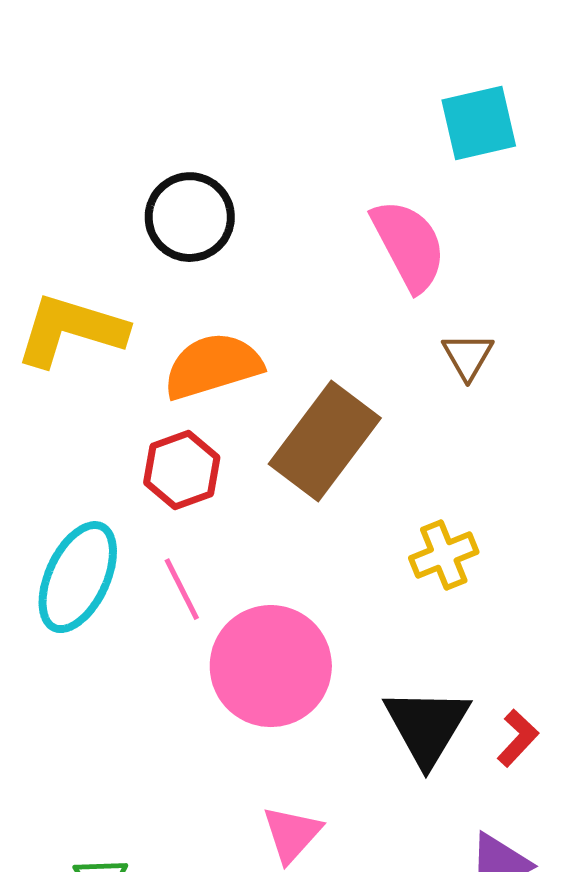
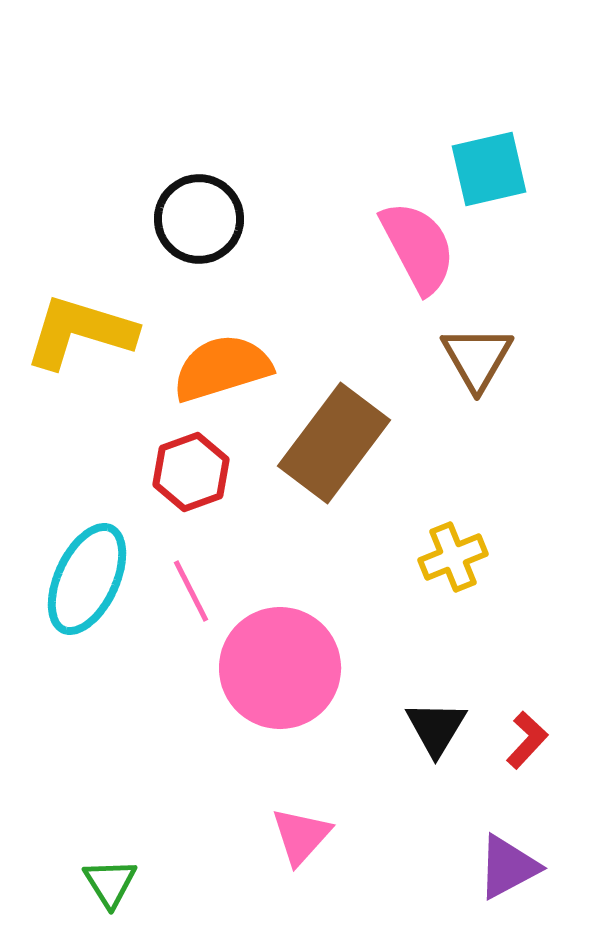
cyan square: (479, 123) -> (489, 169), moved
brown triangle: (468, 356) -> (477, 358), size x1.4
black triangle: (427, 726) -> (436, 728), size x0.7

